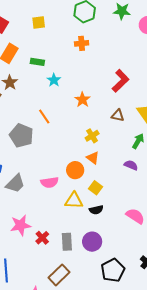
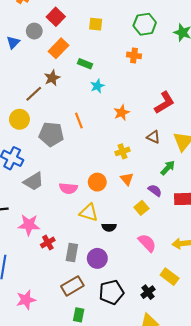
gray pentagon: (21, 136) -> (51, 134), turned -30
orange triangle: (93, 158) -> (127, 179), moved
yellow square: (95, 188) -> (141, 208), moved
brown rectangle: (59, 275) -> (72, 286), moved

